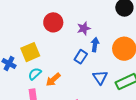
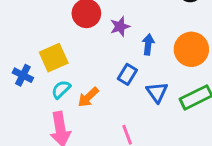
purple star: (84, 28) -> (120, 26), moved
blue rectangle: (81, 57) -> (127, 74), moved

